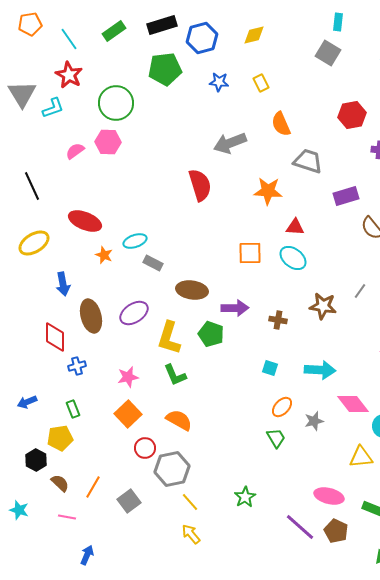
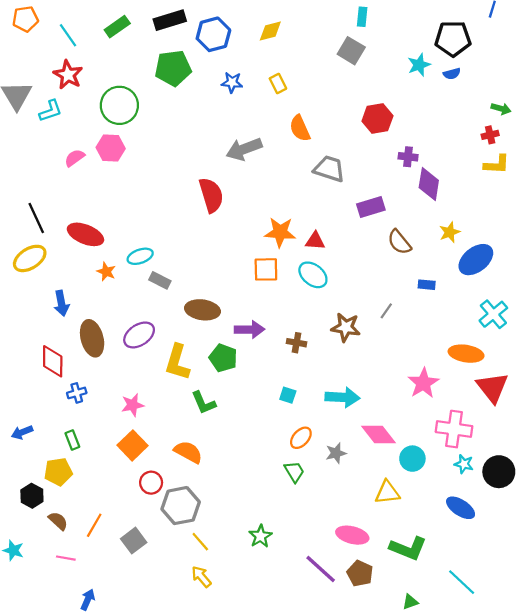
black line: (32, 186) -> (36, 218), moved
orange star: (268, 191) -> (280, 232), moved
green L-shape: (175, 375) -> (204, 403), moved

